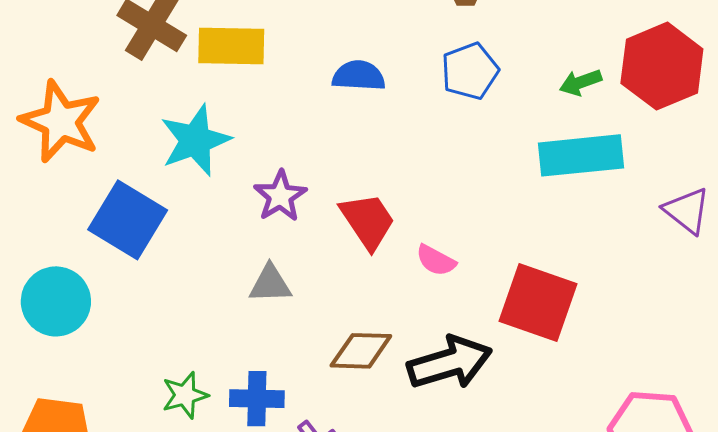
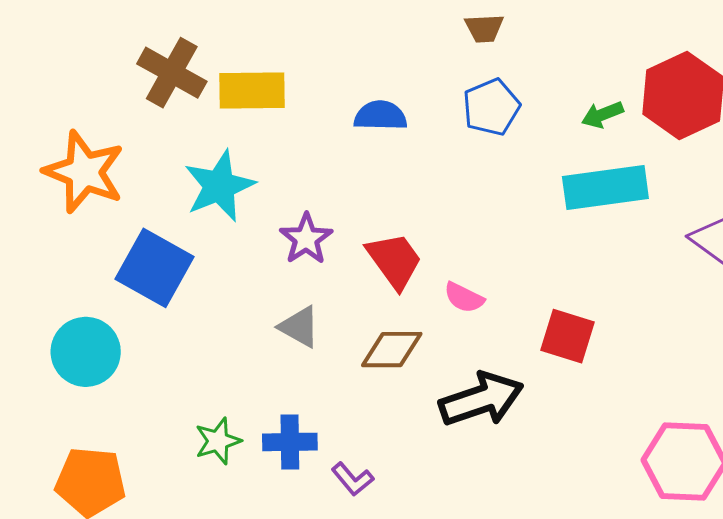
gray triangle: (270, 284) -> (299, 327), turned 33
red square: (538, 303) -> (567, 336), size x0.7
brown diamond: (361, 351) -> (392, 350), moved

